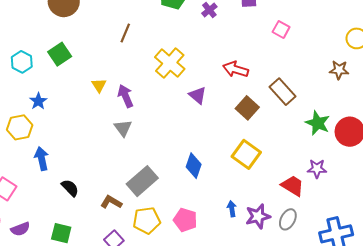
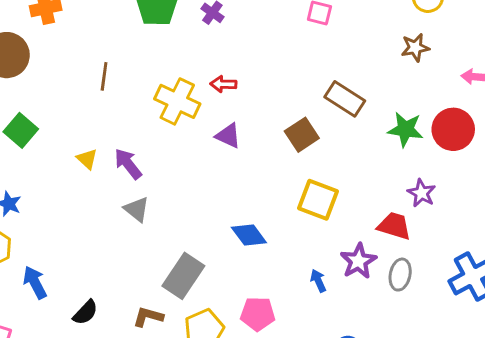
red arrow: (236, 69) -> (223, 84), moved, size x0.7
brown square: (247, 108) -> (302, 135), turned 30
blue diamond: (194, 166) -> (249, 235), turned -40
purple star: (317, 169) -> (421, 193), turned -30
black semicircle: (70, 188) -> (85, 312), turned 102
purple star: (258, 216) -> (358, 261), moved

